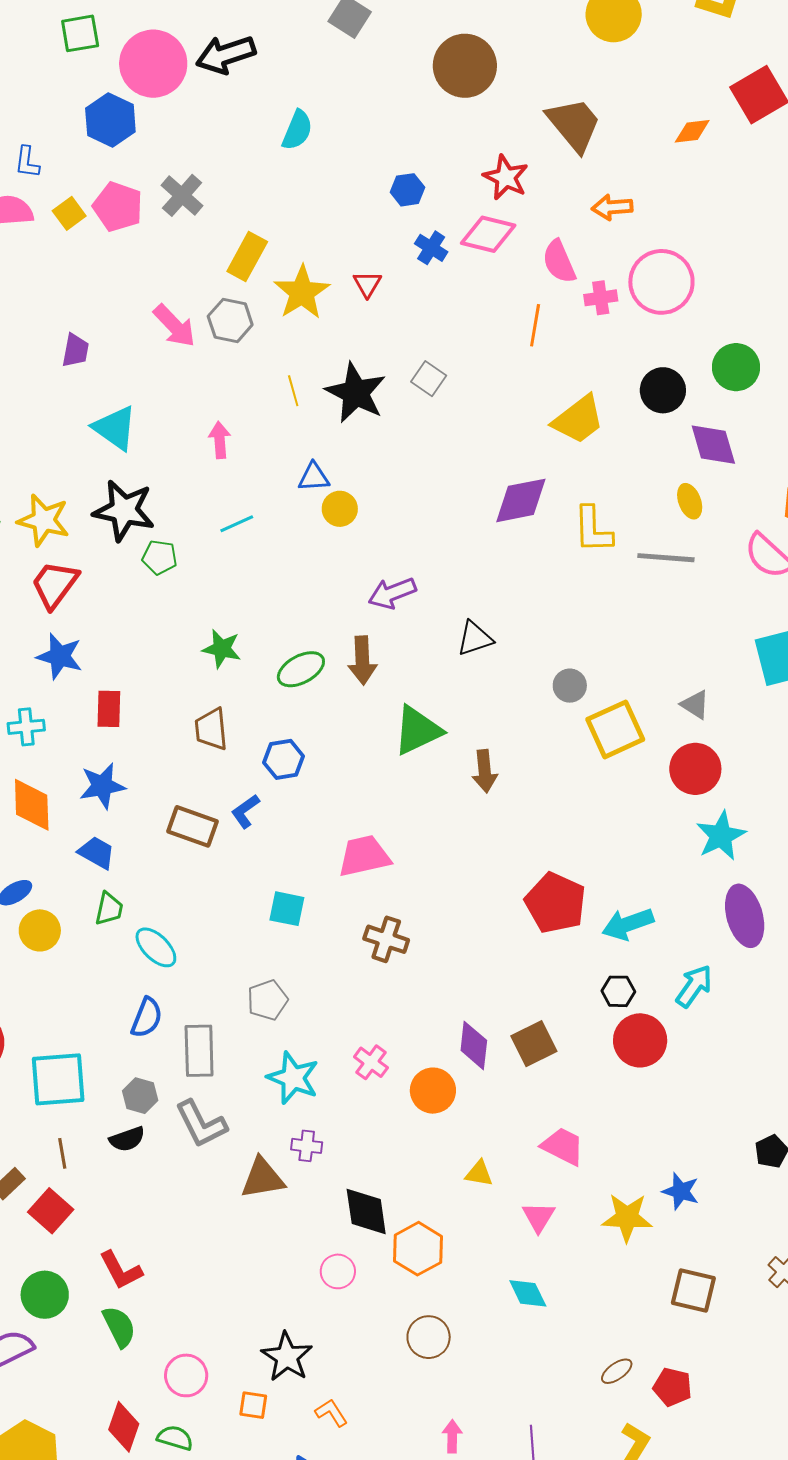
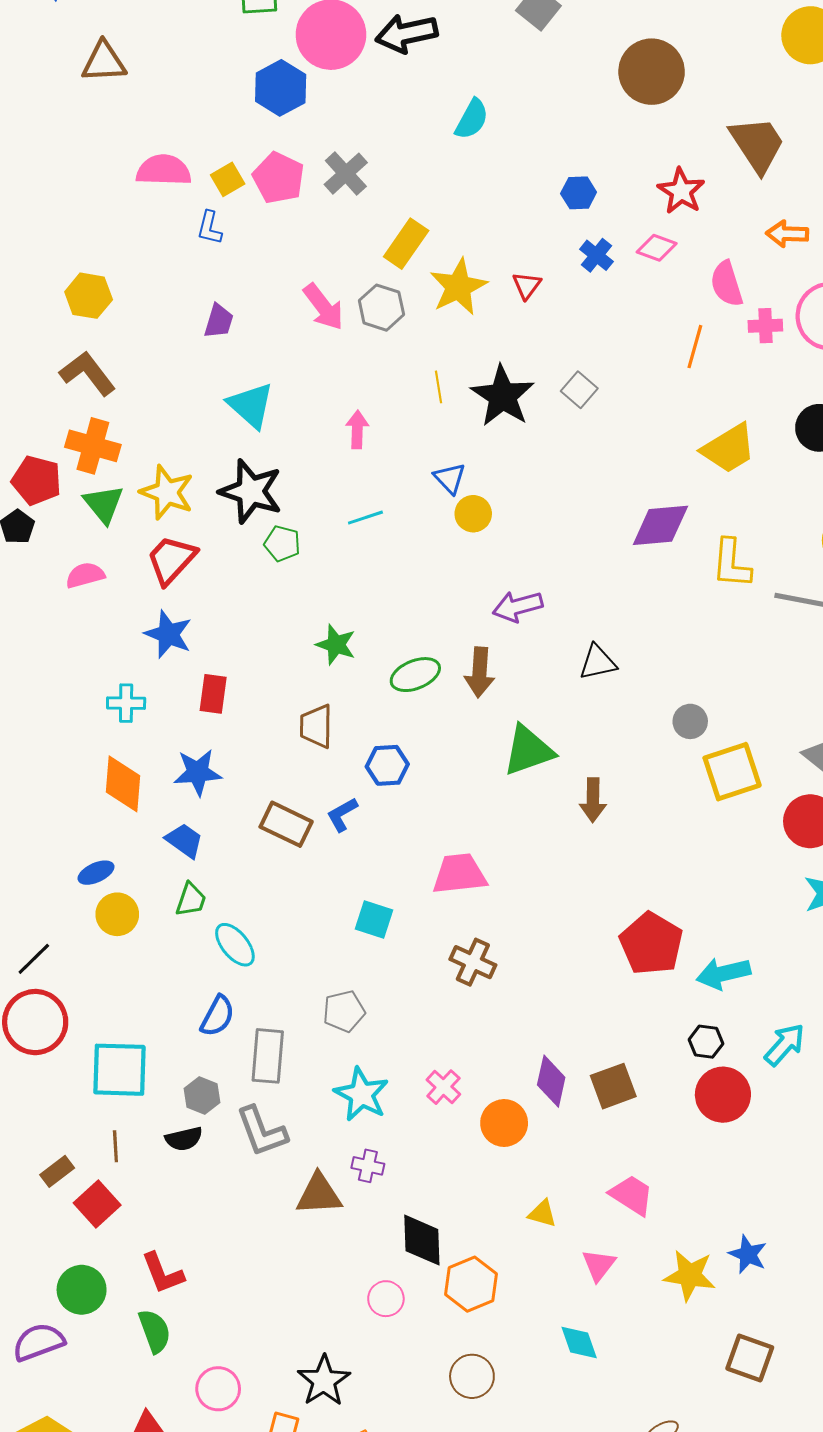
blue L-shape: (27, 162) -> (210, 228), moved
pink diamond: (488, 234) -> (657, 248), size x0.7
blue triangle: (314, 477) -> (450, 478), turned 44

